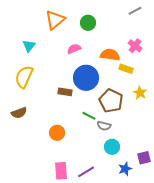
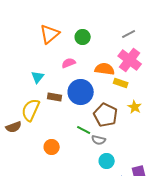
gray line: (135, 11) -> (129, 34), moved
cyan triangle: (29, 46) -> (38, 77), moved
pink cross: (135, 46) -> (130, 60), size x1.6
yellow semicircle: (24, 77) -> (31, 110), moved
brown rectangle: (65, 92) -> (55, 97), moved

